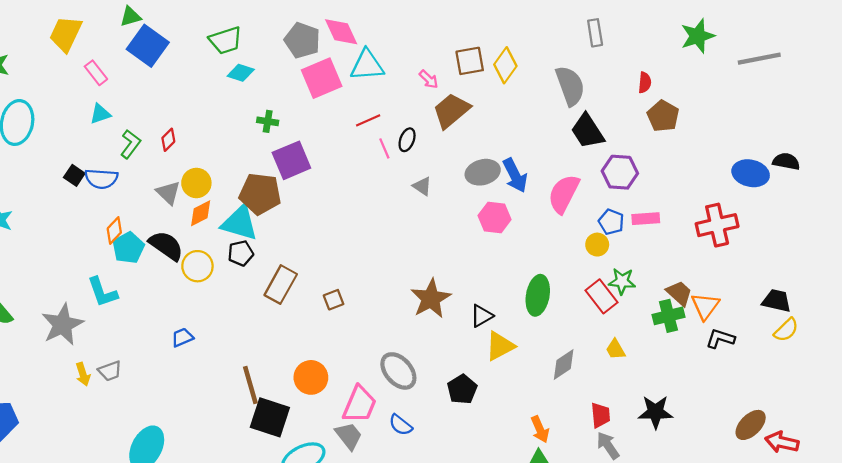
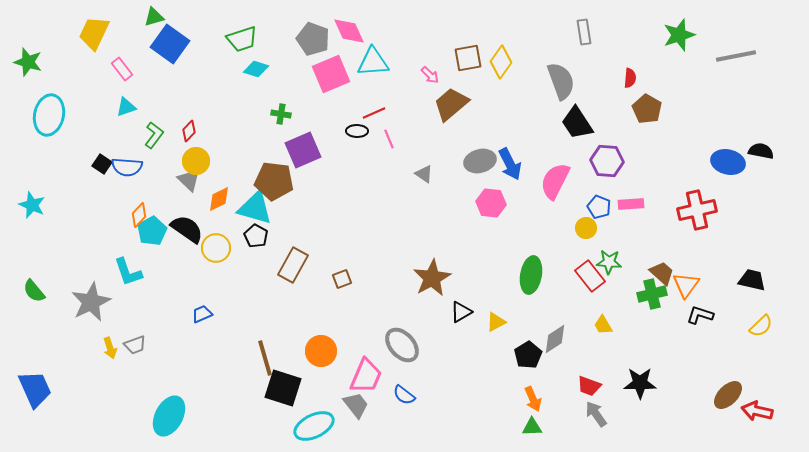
black ellipse: (407, 140) -> (357, 131), moved, turned 70
yellow circle: (196, 183) -> (196, 161), moved
black pentagon: (241, 253) -> (256, 236), turned -30
black triangle: (482, 316) -> (461, 312), moved
yellow semicircle: (786, 330) -> (761, 326), moved
yellow triangle: (500, 346) -> (496, 322), size x0.7
black pentagon: (462, 389) -> (528, 355), moved
red trapezoid: (600, 415) -> (589, 386), turned 115

